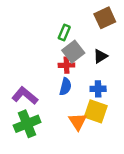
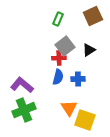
green rectangle: (64, 32) -> (58, 19), moved
blue cross: (98, 89) -> (78, 79), moved
yellow square: (96, 111) -> (85, 120), moved

